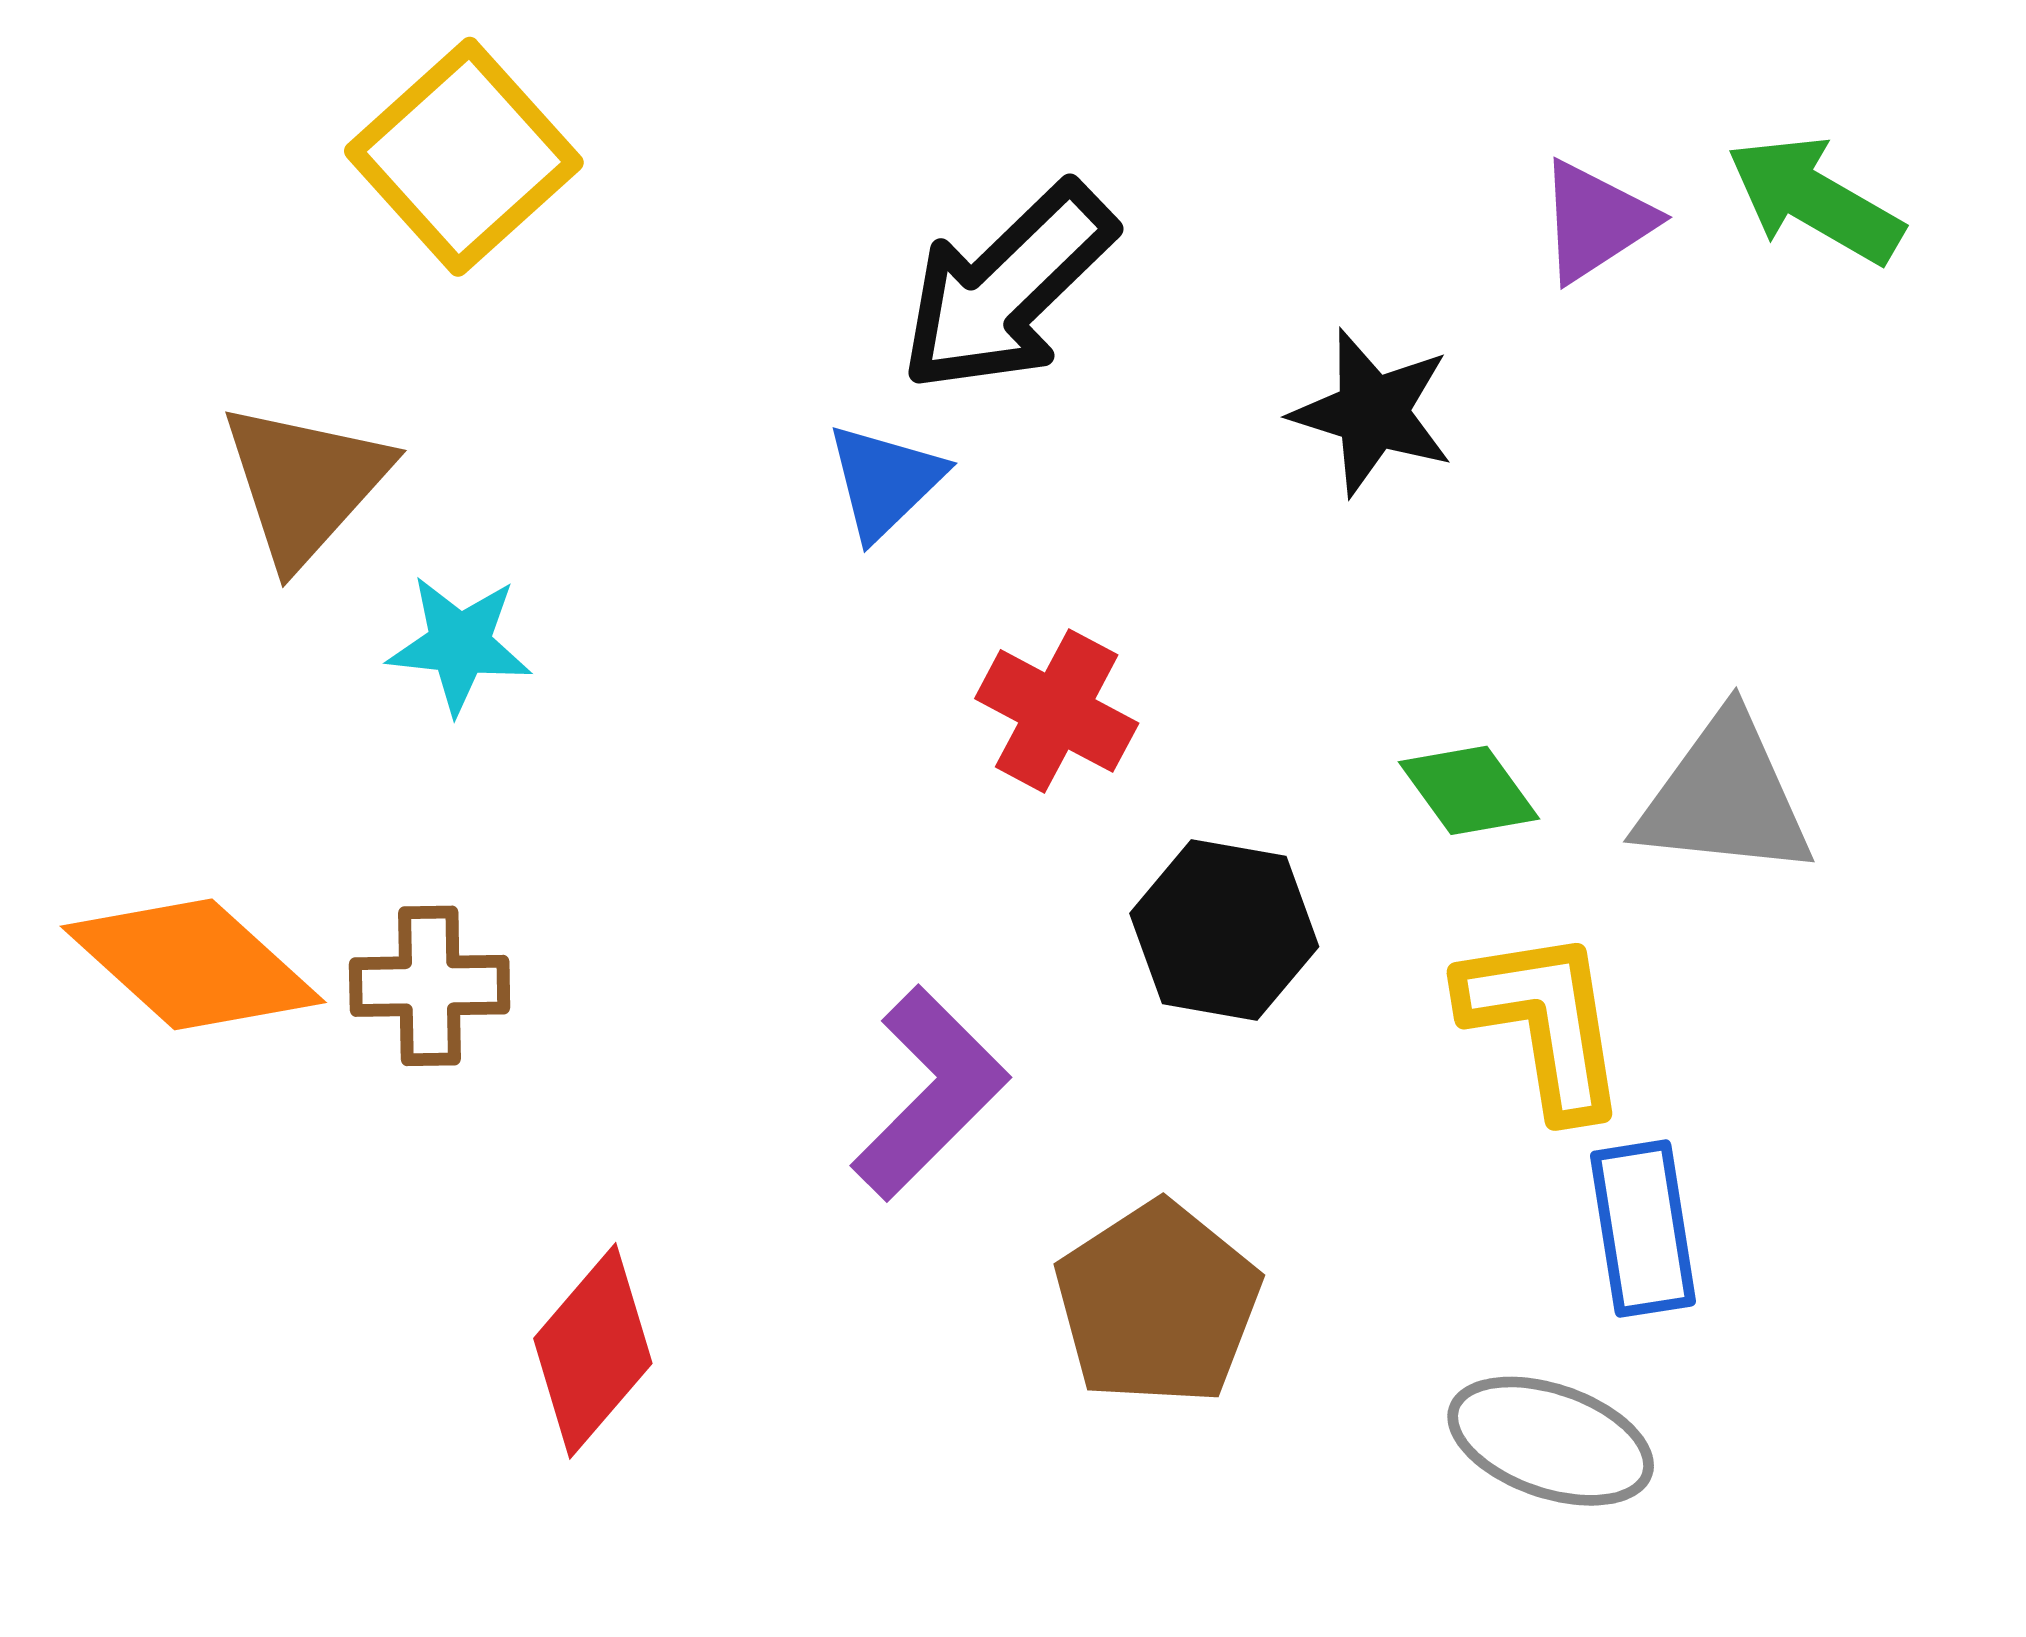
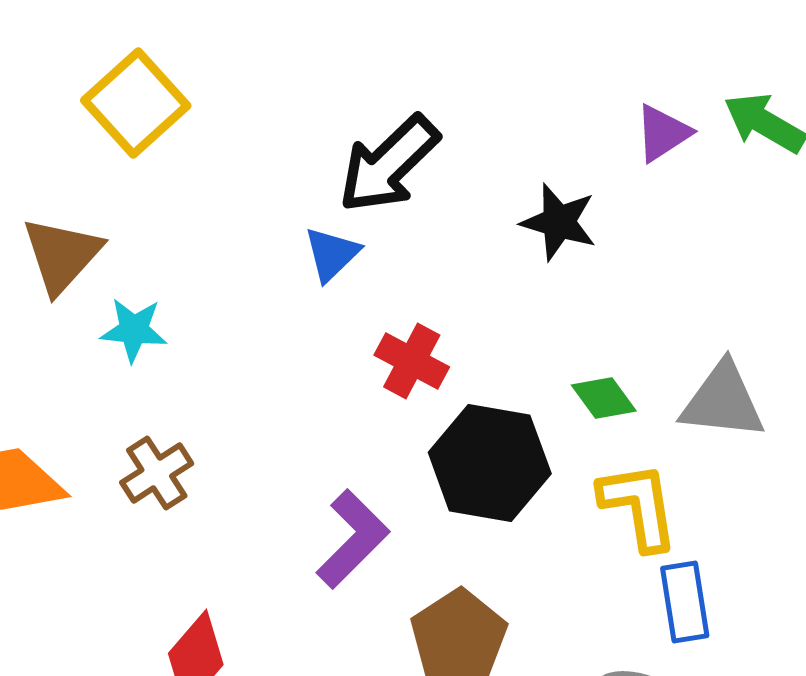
black hexagon: (1224, 930) -> (490, 463), size x1.4
brown cross: (430, 986) -> (157, 473), moved, turned -32

